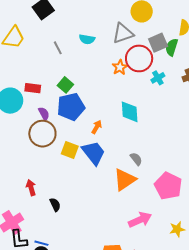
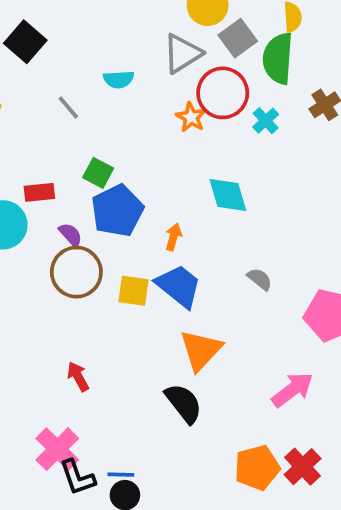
gray square: (158, 43) -> (238, 38), moved
green semicircle: (172, 47) -> (278, 58), size x1.5
orange triangle: (125, 180) -> (201, 350), moved
black semicircle: (55, 205) -> (184, 403), moved, size x1.6

